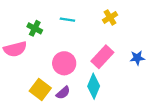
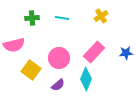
green cross: (35, 28) -> (32, 18), moved, turned -32
yellow square: (40, 89) -> (31, 70), moved

